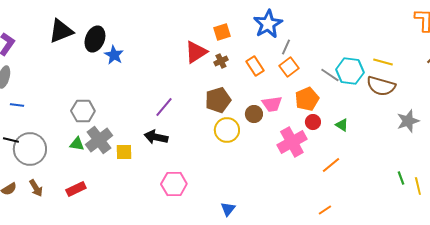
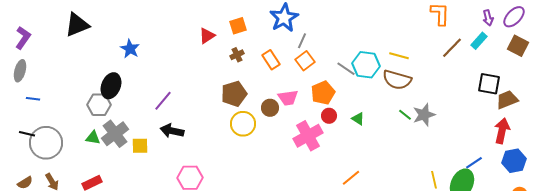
black ellipse: (95, 39) -> (111, 86), moved
red triangle: (196, 52) -> (207, 36), moved, size x0.7
purple line: (164, 107) -> (163, 101), moved
orange line: (331, 165) -> (351, 178), moved
green line: (401, 178) -> (405, 115), moved, turned -32

